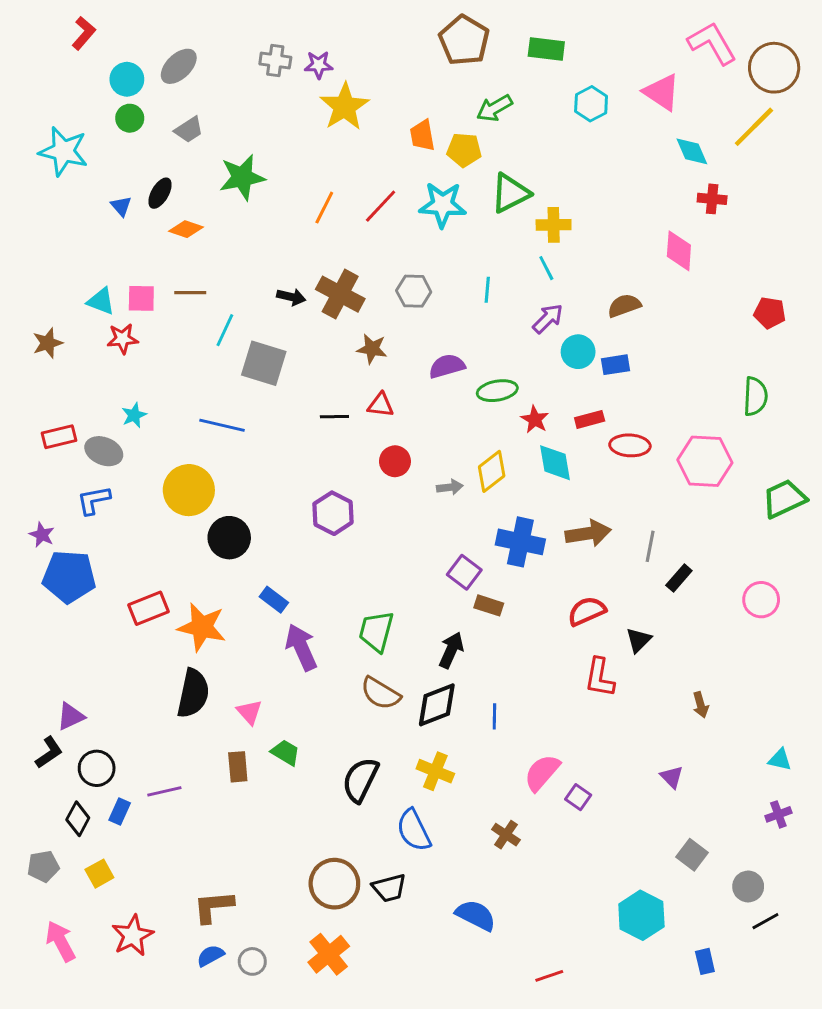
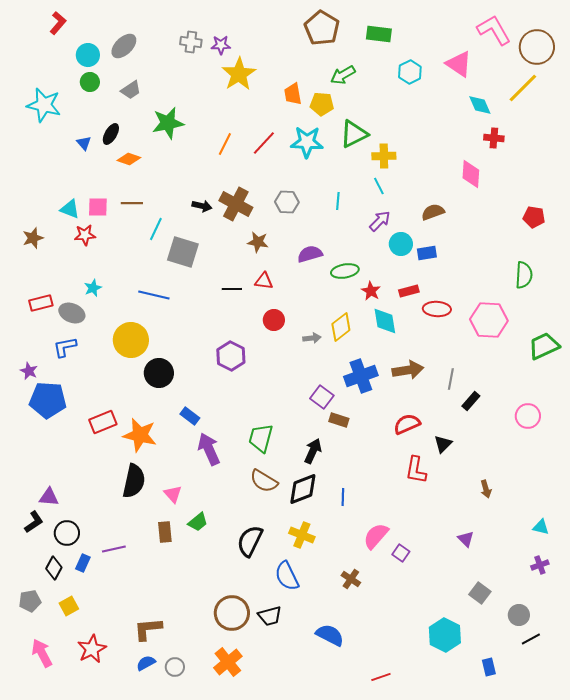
blue cross: (520, 542) -> (361, 376), turned -32
purple triangle: (71, 716) -> (49, 497), turned 30
green trapezoid: (285, 752) -> (198, 522), turned 110

